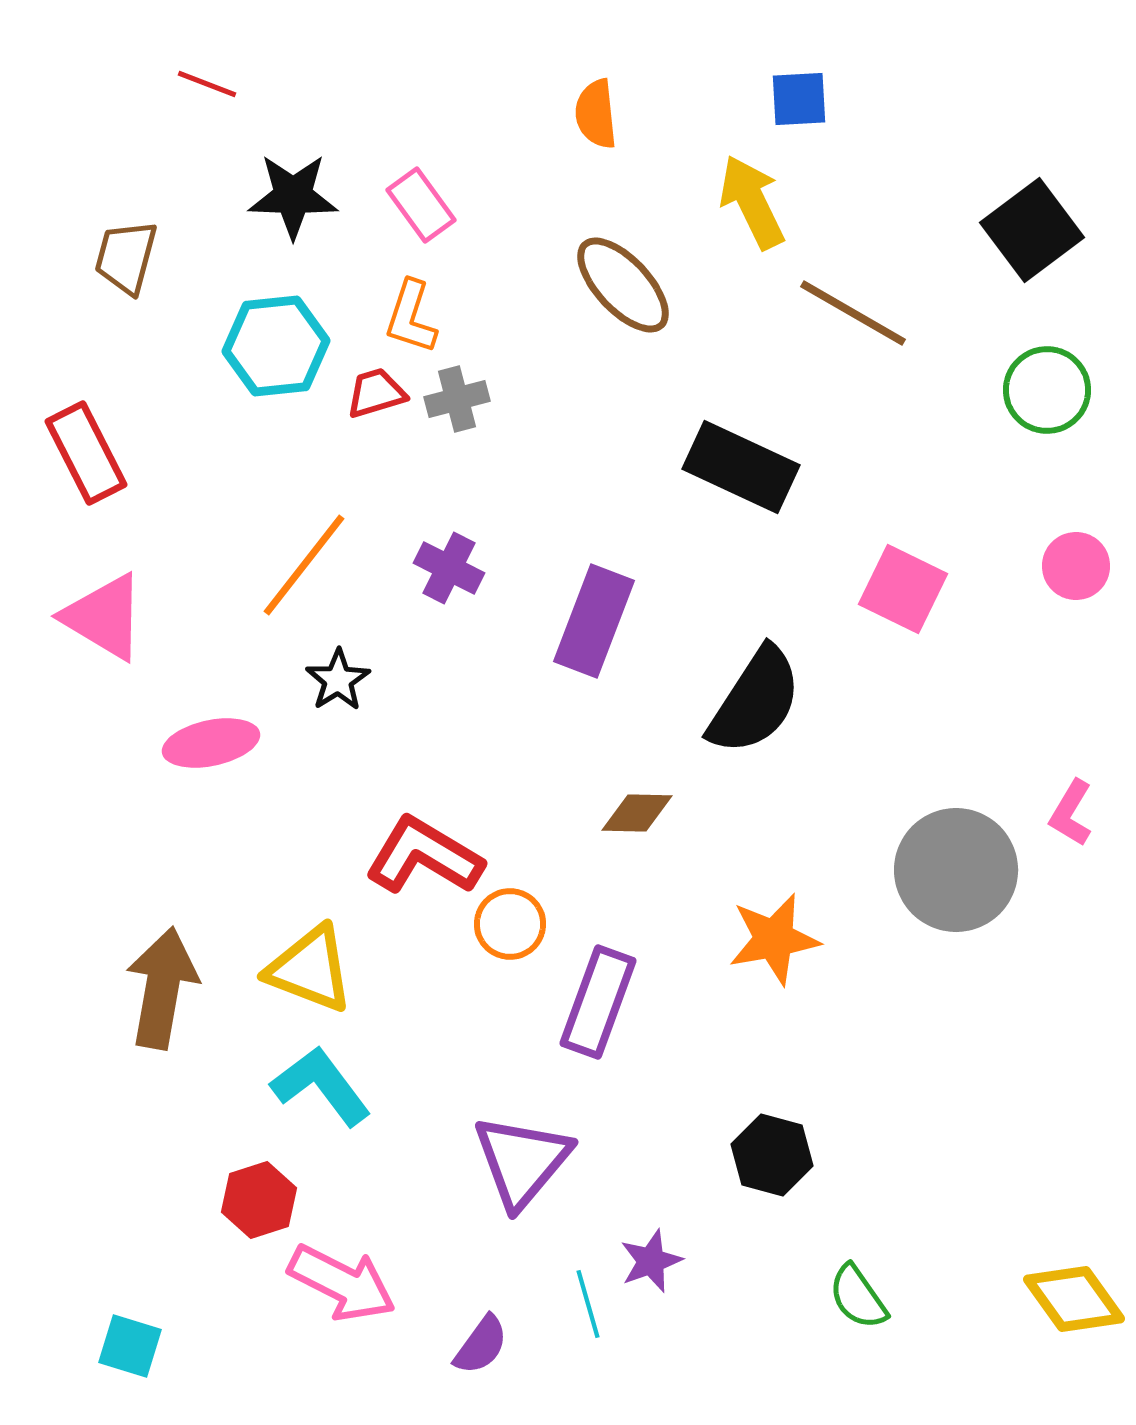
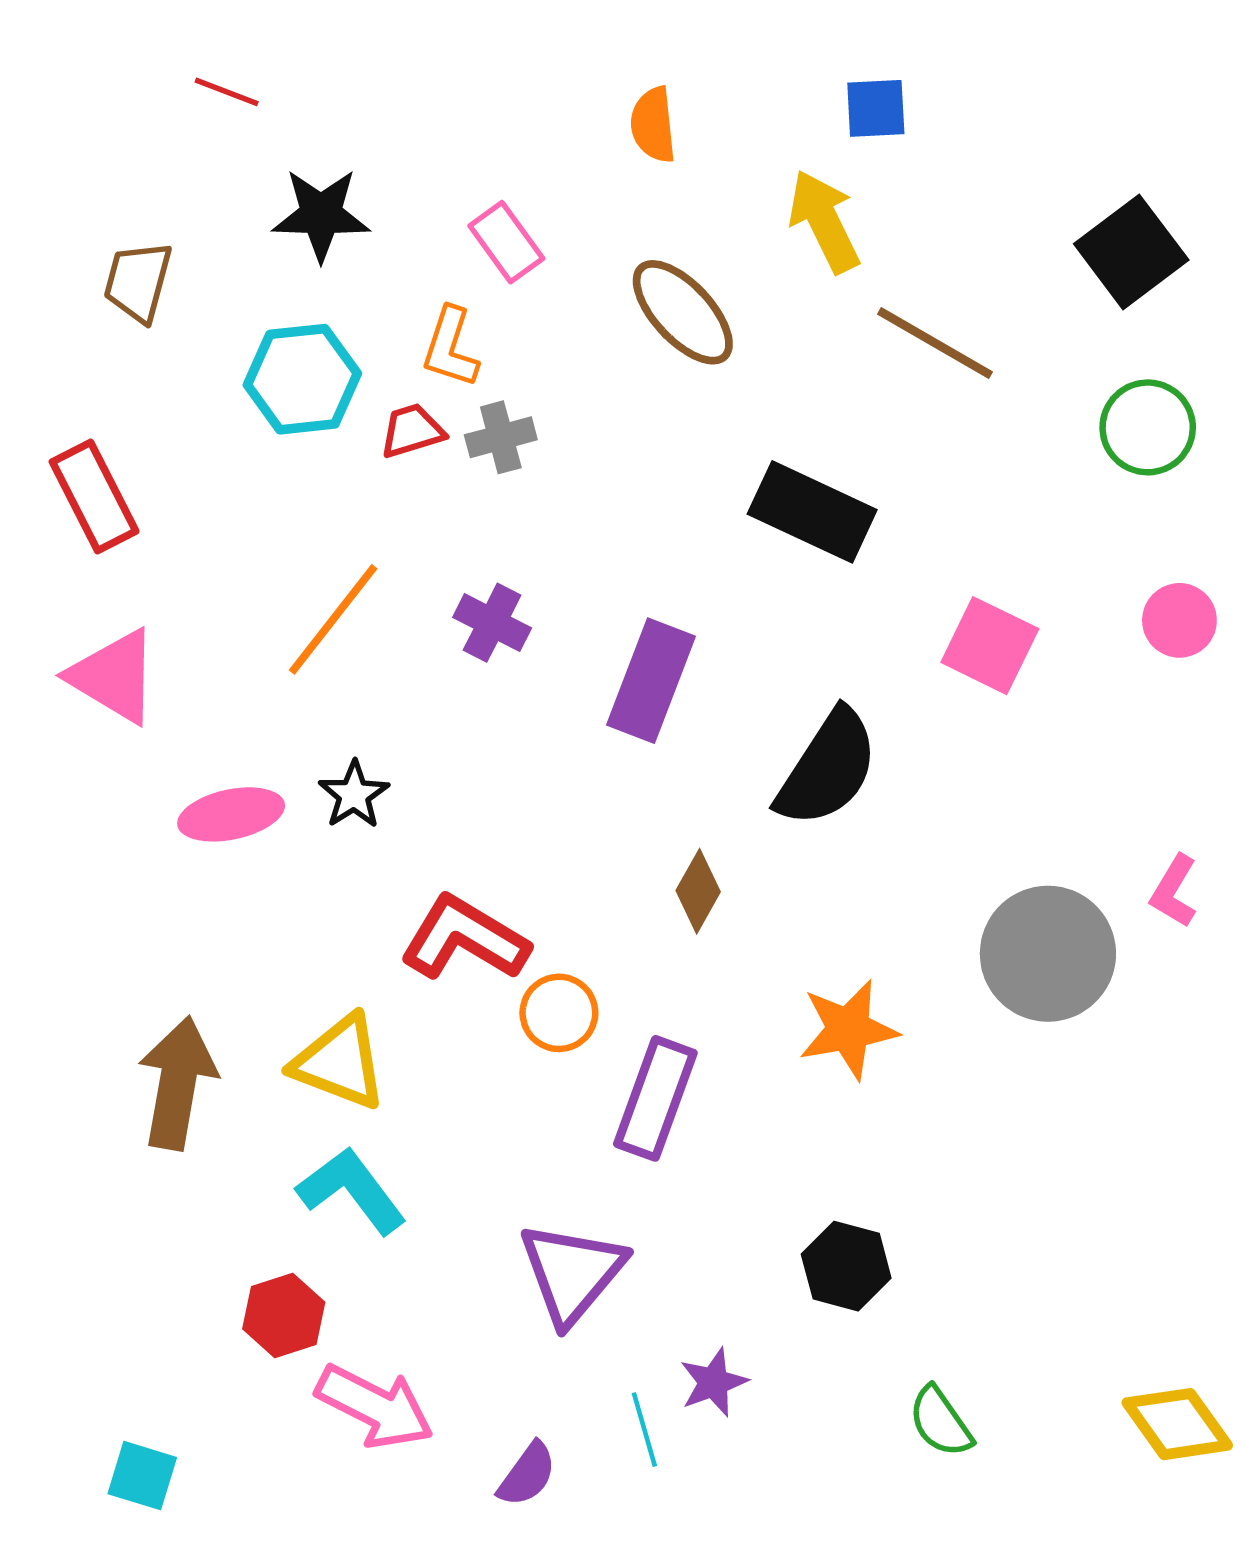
pink rectangle: (421, 205) -> (506, 242), moved
black star: (338, 680) -> (354, 795), moved
brown diamond: (637, 813) -> (698, 891), turned -62

